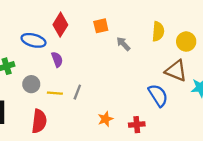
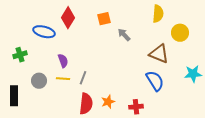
yellow semicircle: (158, 31) -> (158, 14), moved
purple semicircle: (57, 59) -> (63, 61), moved
brown triangle: (176, 71) -> (159, 54), moved
gray circle: (31, 84) -> (39, 81), moved
red semicircle: (39, 121) -> (86, 104), moved

